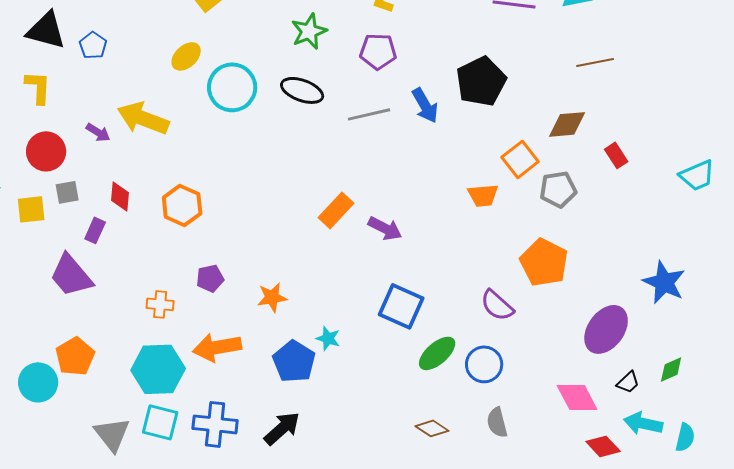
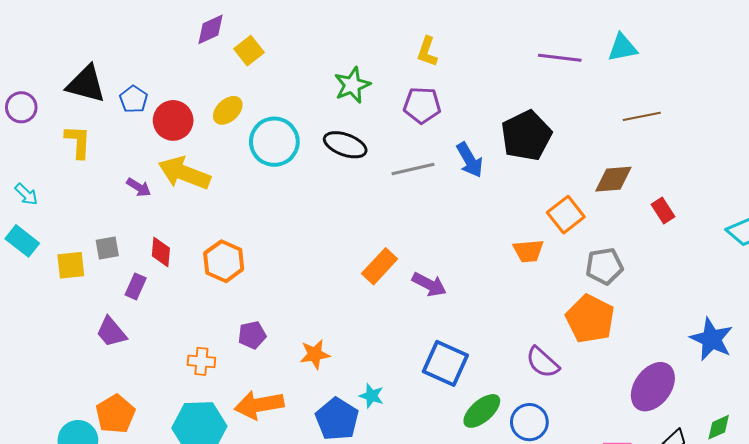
red circle: (46, 151) -> (173, 120), moved
gray pentagon: (558, 189) -> (604, 266), moved
purple trapezoid: (71, 275) -> (111, 332), size x0.7

